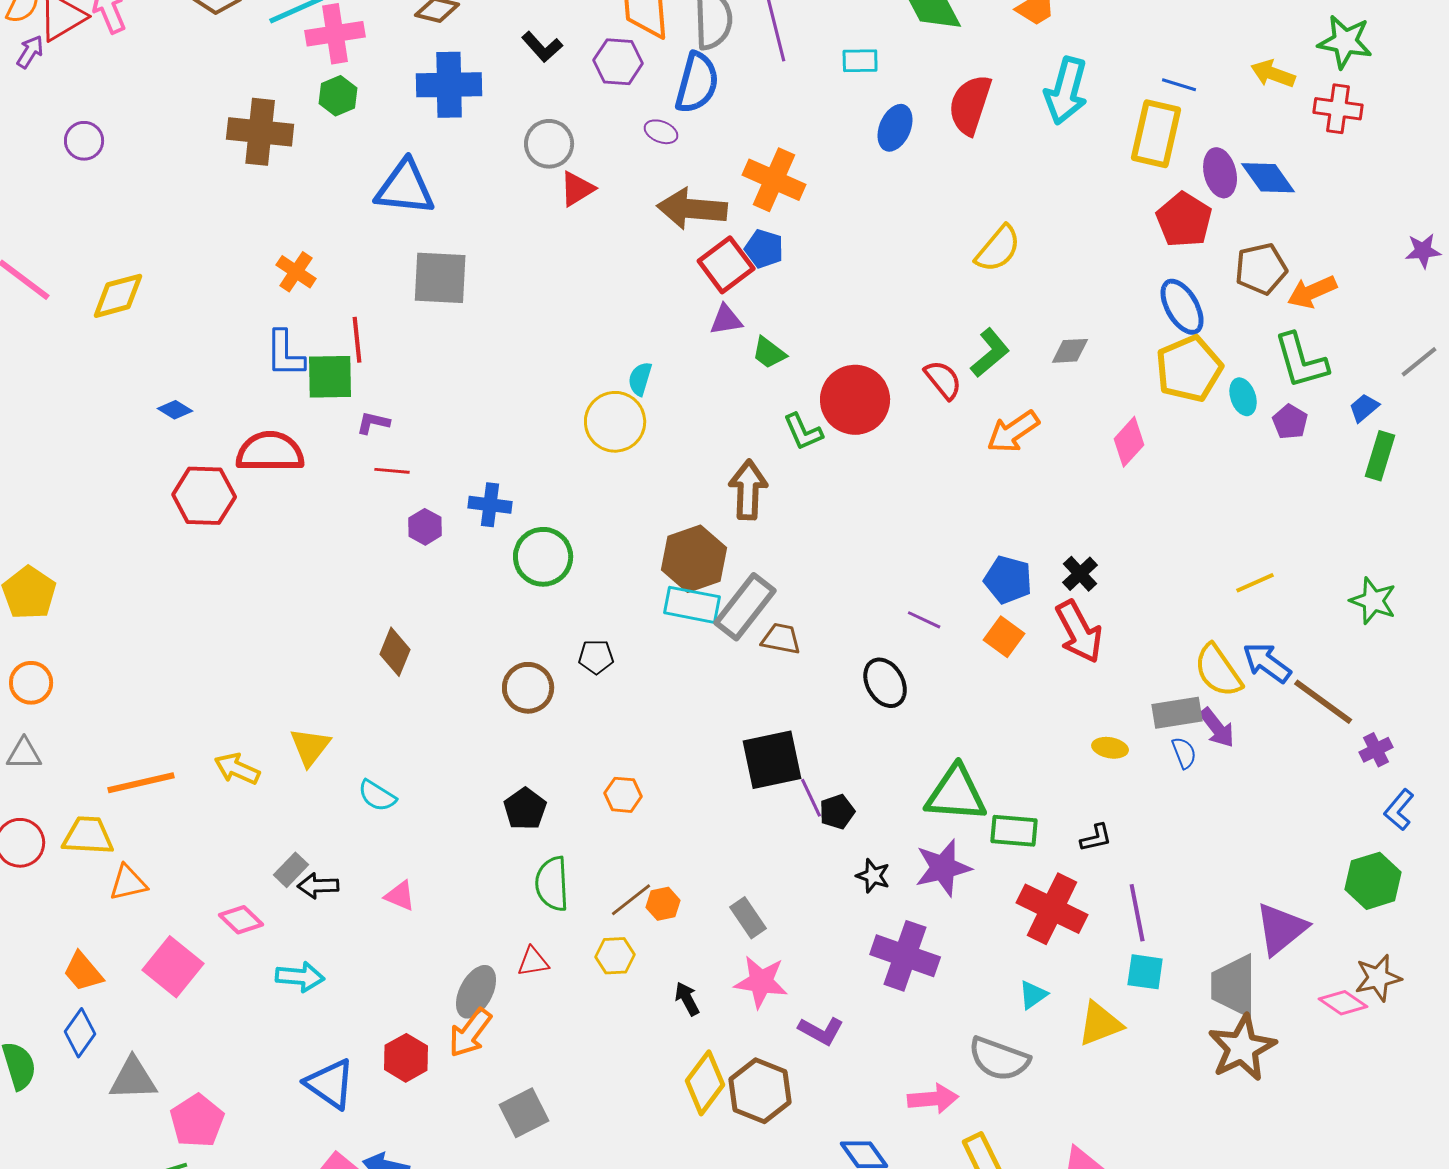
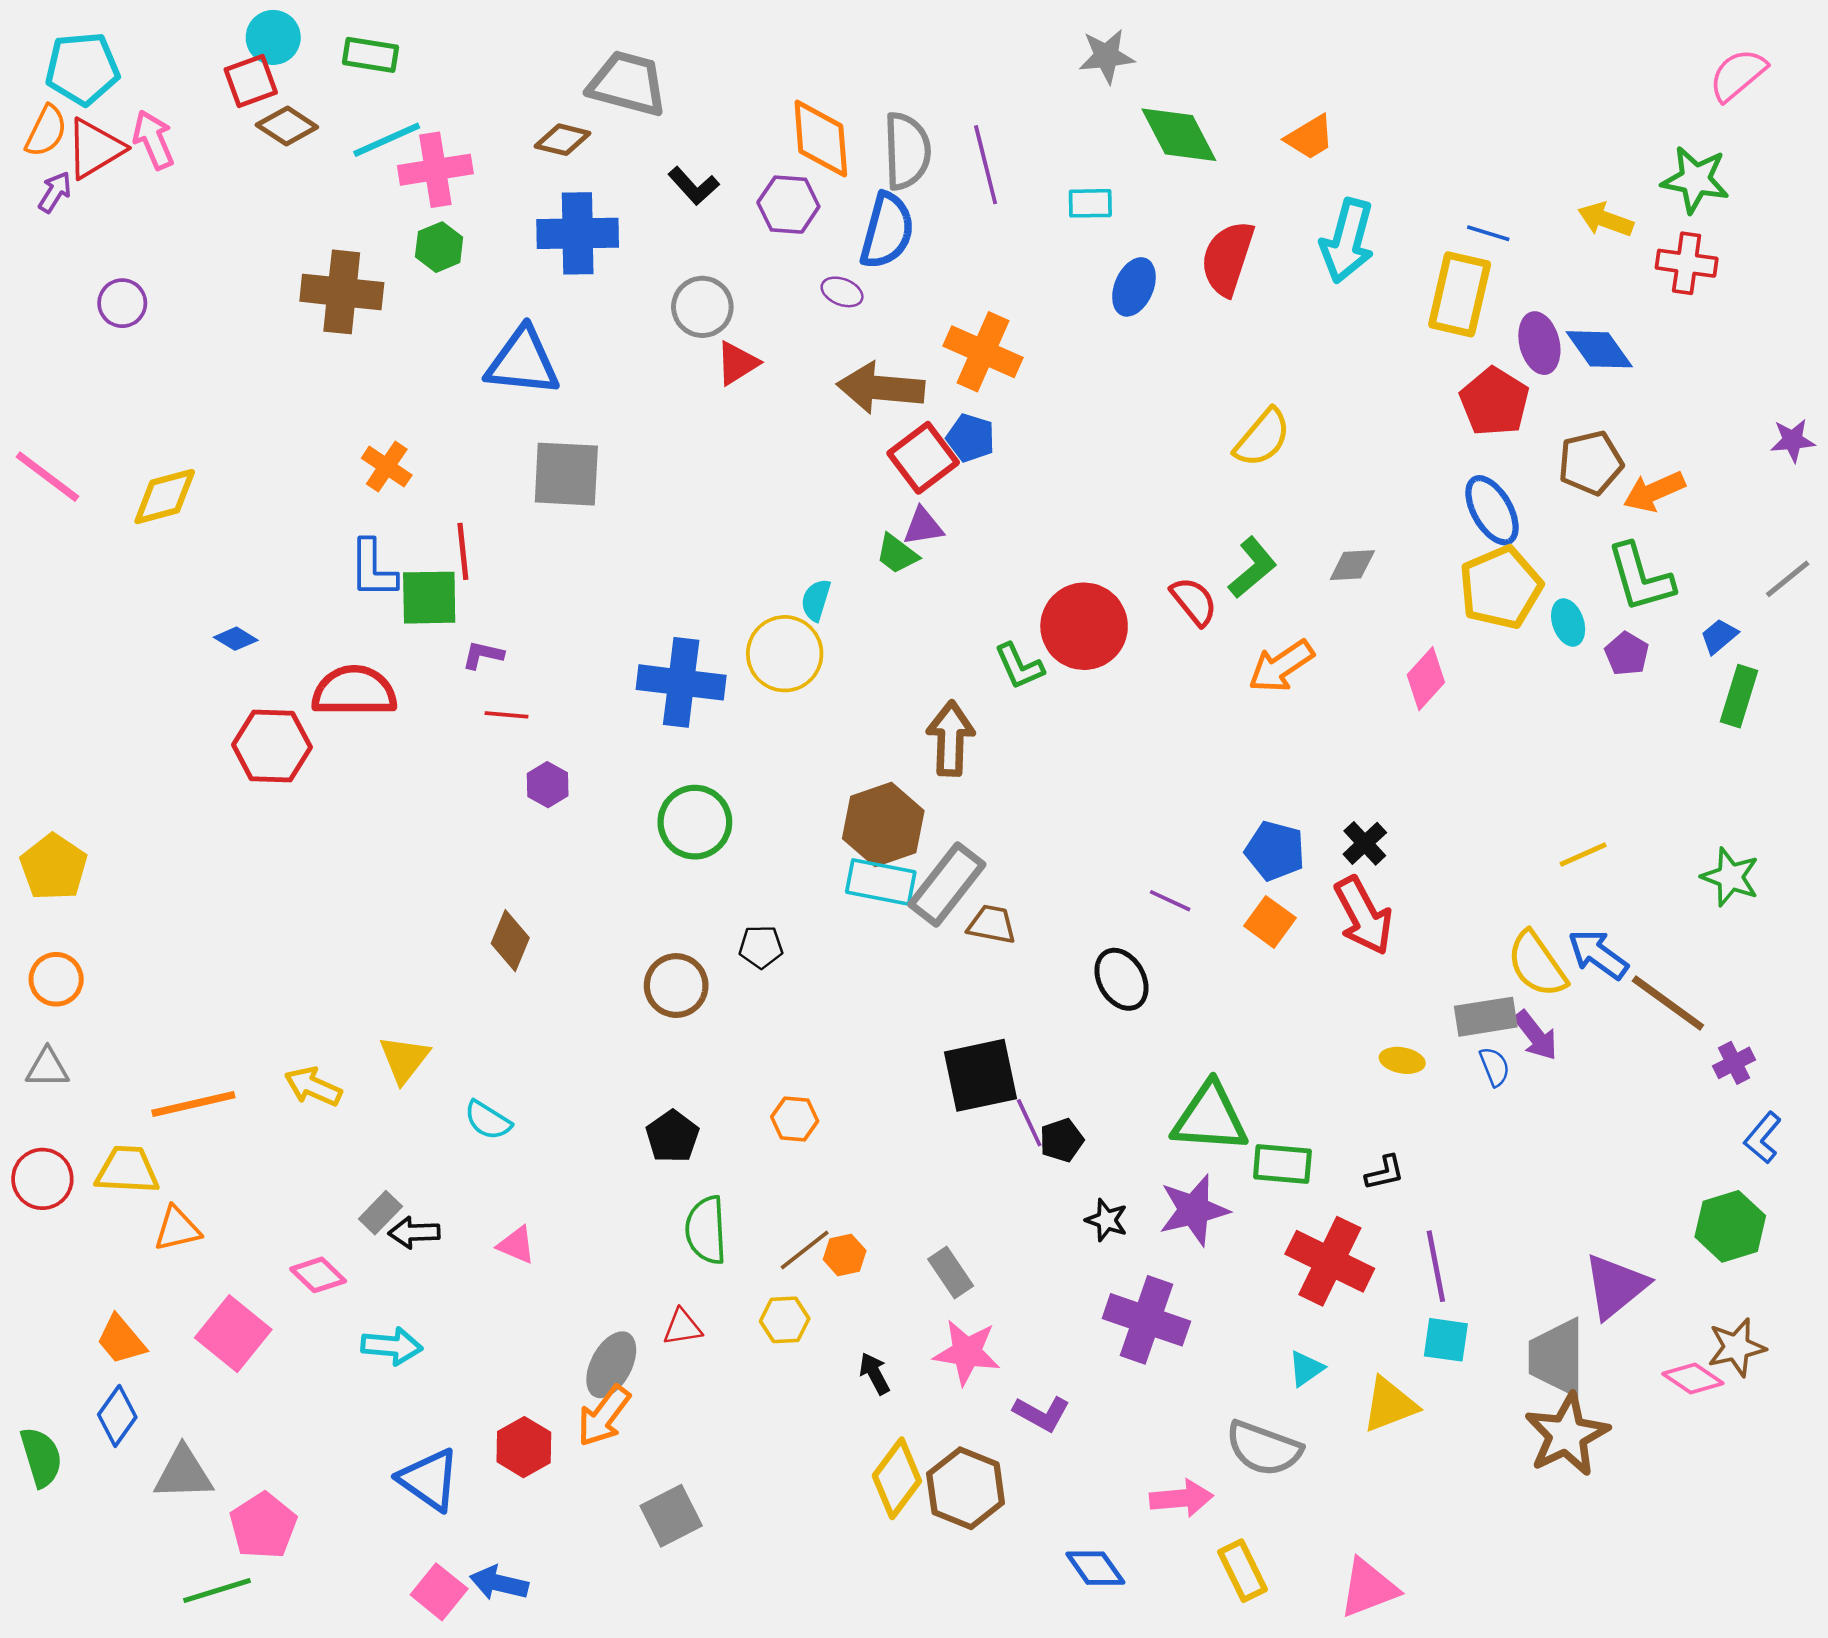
green trapezoid: (769, 353) -> (897, 554), moved
blue cross: (490, 505) -> (681, 682), moved, size x1.6

